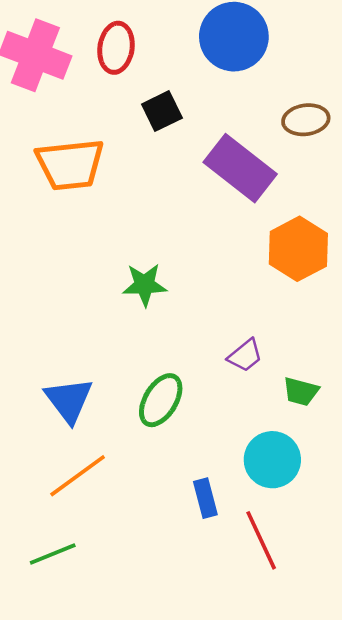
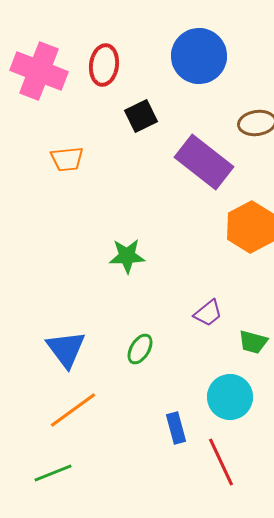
orange trapezoid: (70, 164) -> (67, 159), size x0.6
green ellipse: (161, 400) -> (140, 349), size x0.7

